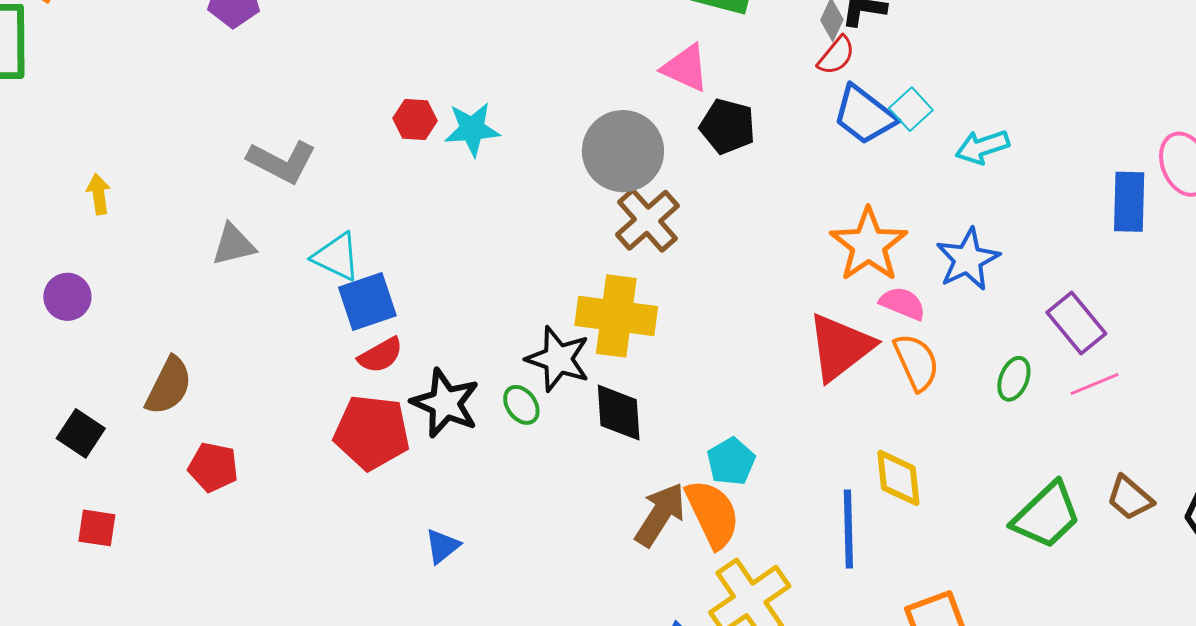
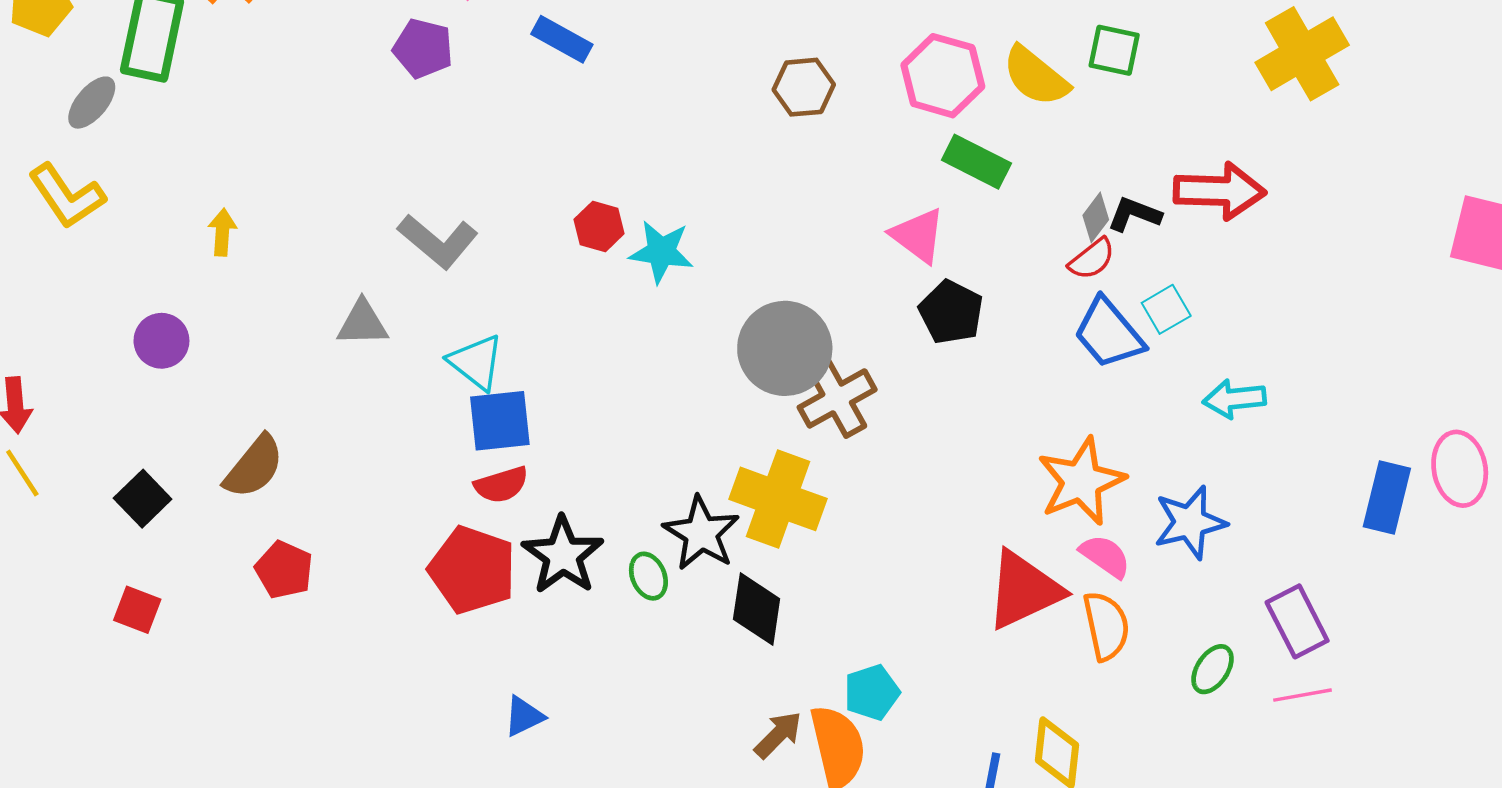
cyan square: (911, 109) -> (1166, 309), moved
gray circle: (623, 151) -> (785, 348), moved
brown arrow: (660, 515) -> (778, 735), size x0.7

